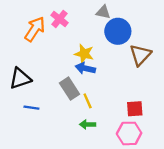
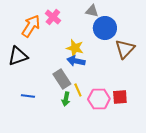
black triangle: (20, 78) -> (18, 56), moved
green arrow: (88, 124) -> (66, 99), moved, turned -80
pink hexagon: (129, 133) -> (99, 99), moved

